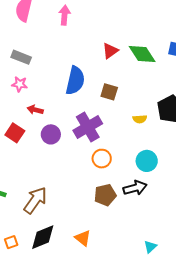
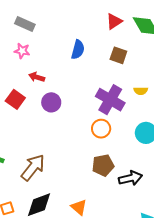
blue semicircle: (75, 81) -> (78, 50), size x0.7
brown square: (109, 92) -> (118, 55), moved
purple cross: (88, 127) -> (110, 100), moved, turned -32
black arrow: (135, 188) -> (130, 178), moved

